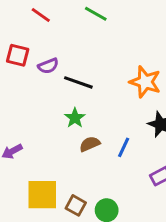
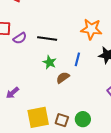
purple semicircle: (48, 66) -> (20, 38), moved
blue line: (124, 147) -> (77, 59), moved

